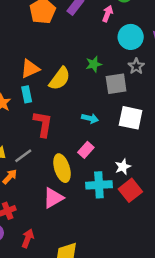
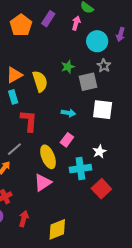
yellow semicircle: (60, 79) -> (40, 81), turned -50
red square: (130, 190) -> (101, 189), moved

